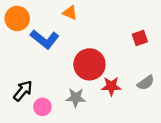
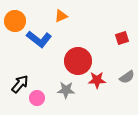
orange triangle: (70, 13) -> (61, 16), turned -48

